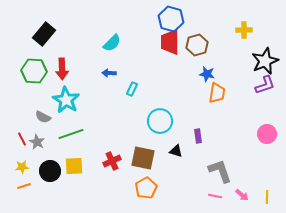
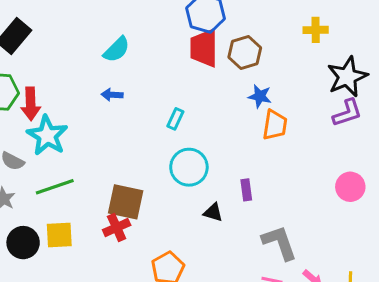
red arrow: (62, 69) -> (31, 104), moved
cyan rectangle: (132, 89) -> (175, 119), moved
brown square: (143, 158) -> (126, 202), moved

